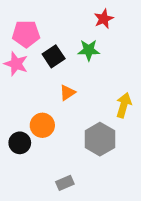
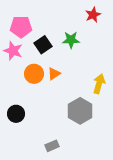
red star: (104, 19) -> (93, 15), moved
orange circle: (42, 125) -> (34, 74), moved

